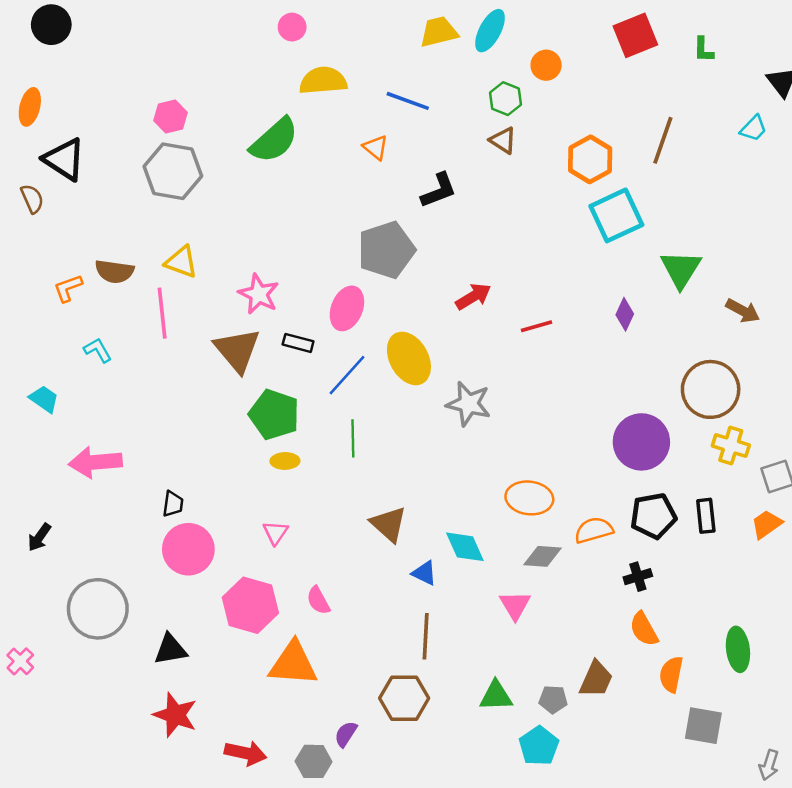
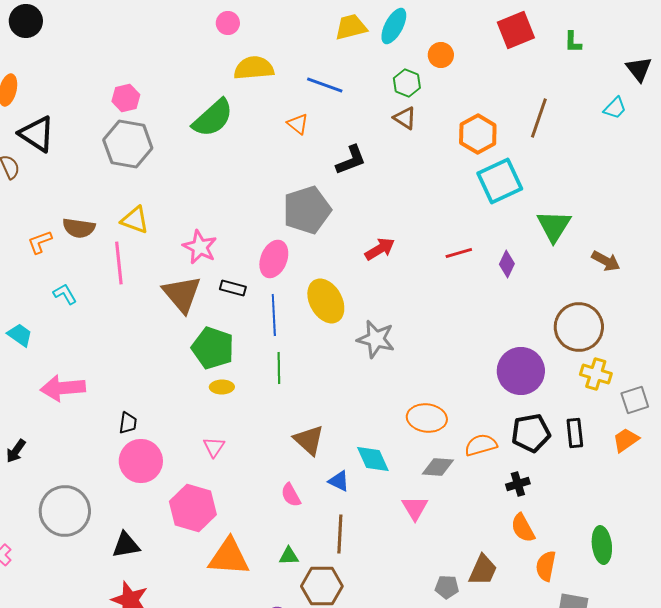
red line: (536, 326) -> (459, 253), moved
blue line: (347, 375) -> (274, 315), turned -45
pink semicircle: (318, 600) -> (291, 495), moved
green triangle: (496, 696) -> (289, 556), moved, size x0.7

